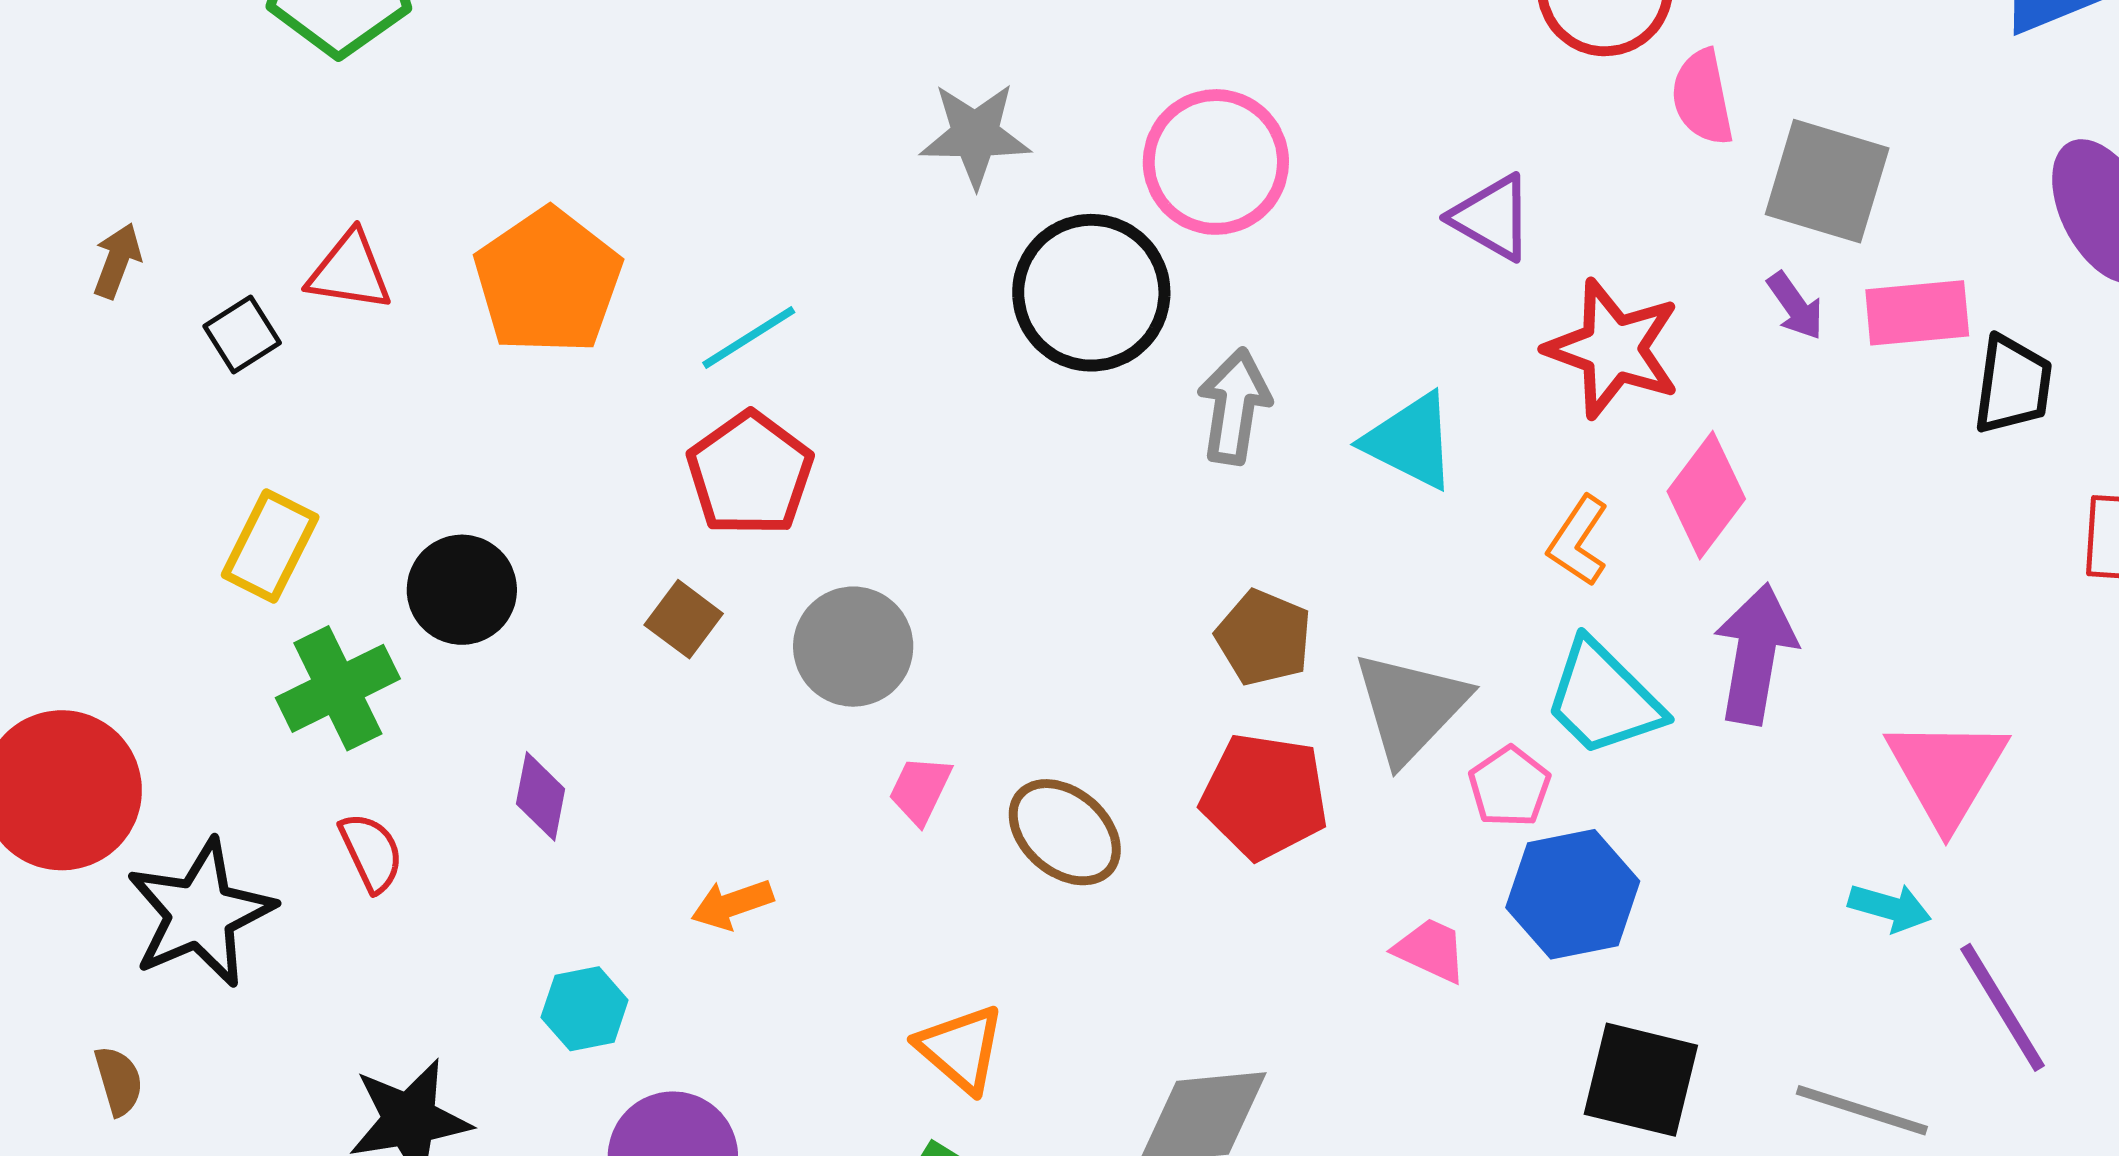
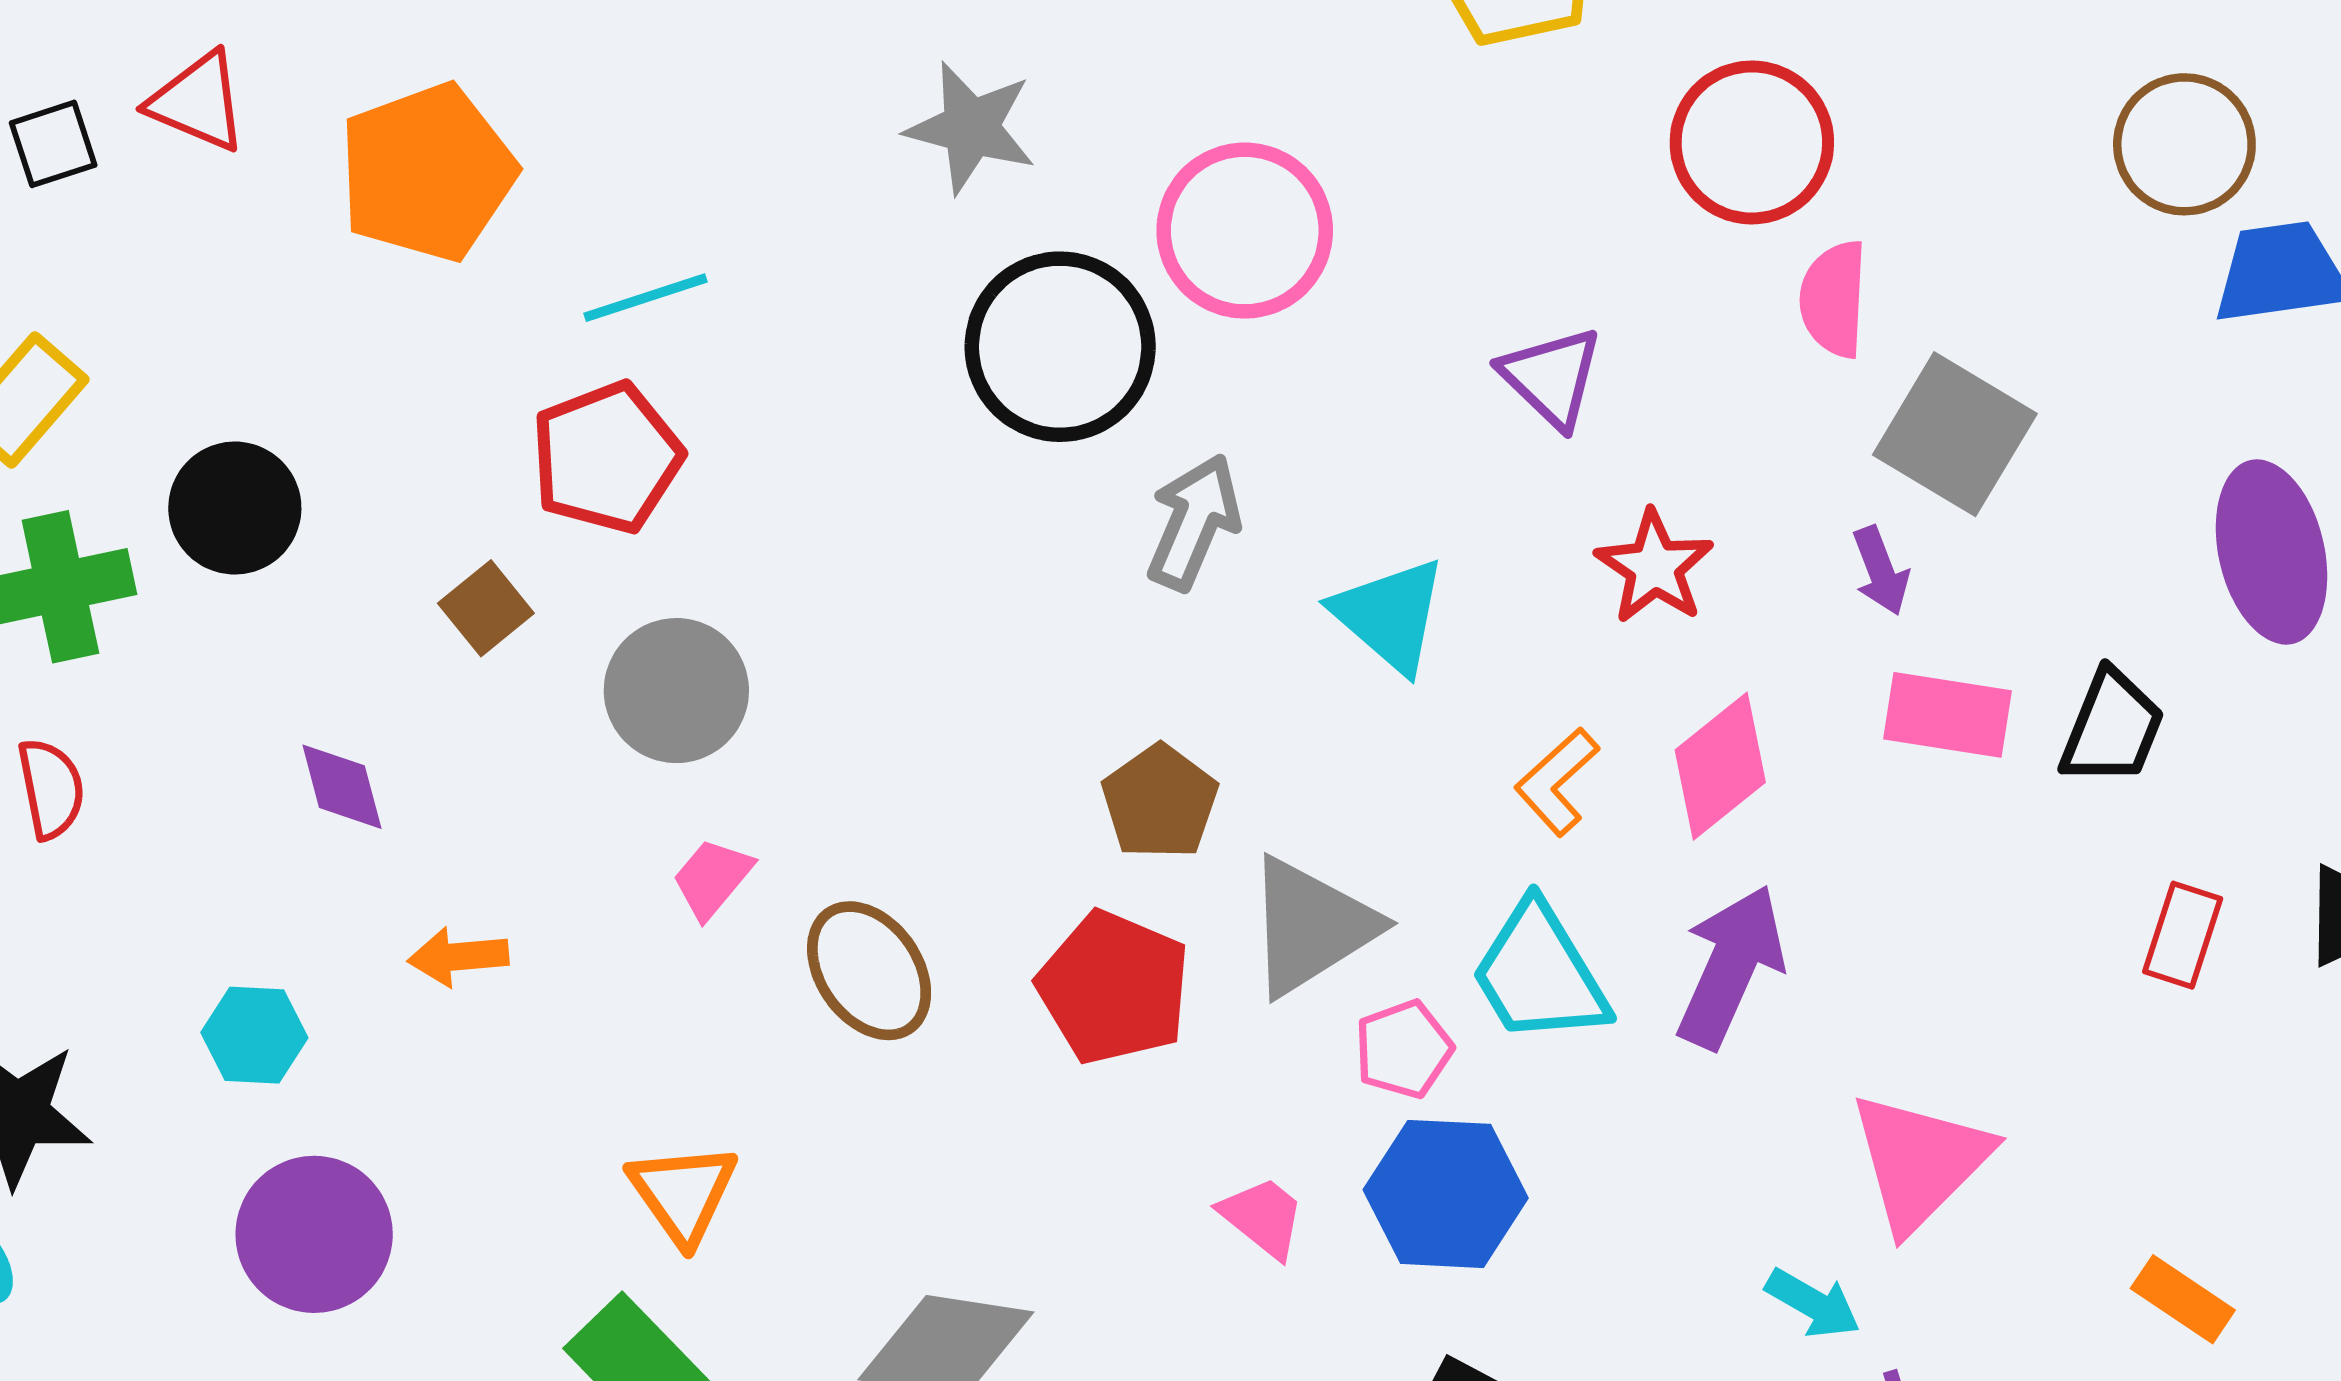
pink rectangle: (1917, 313) -> (1948, 715), moved
red star: (1613, 349) -> (1654, 567), size x0.7
purple diamond: (541, 796) -> (342, 787), moved, turned -40

